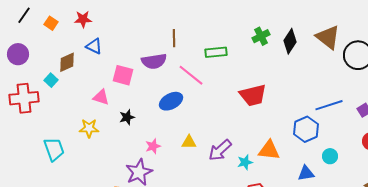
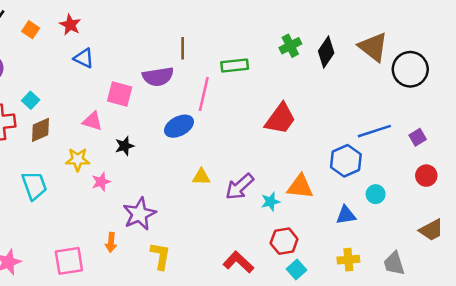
red star: (83, 19) -> (70, 25), turned 30
brown diamond: (67, 62) -> (41, 130), moved
pink line: (191, 75) -> (204, 94), turned 64
red trapezoid: (253, 95) -> (280, 119), turned -40
pink star: (153, 146) -> (101, 182), moved

